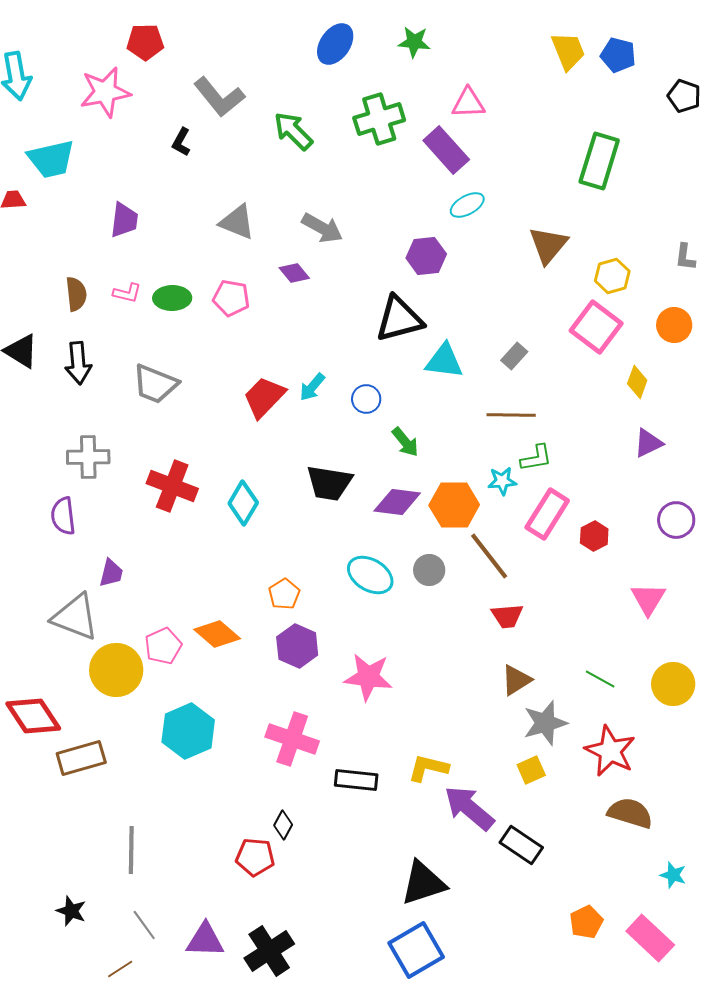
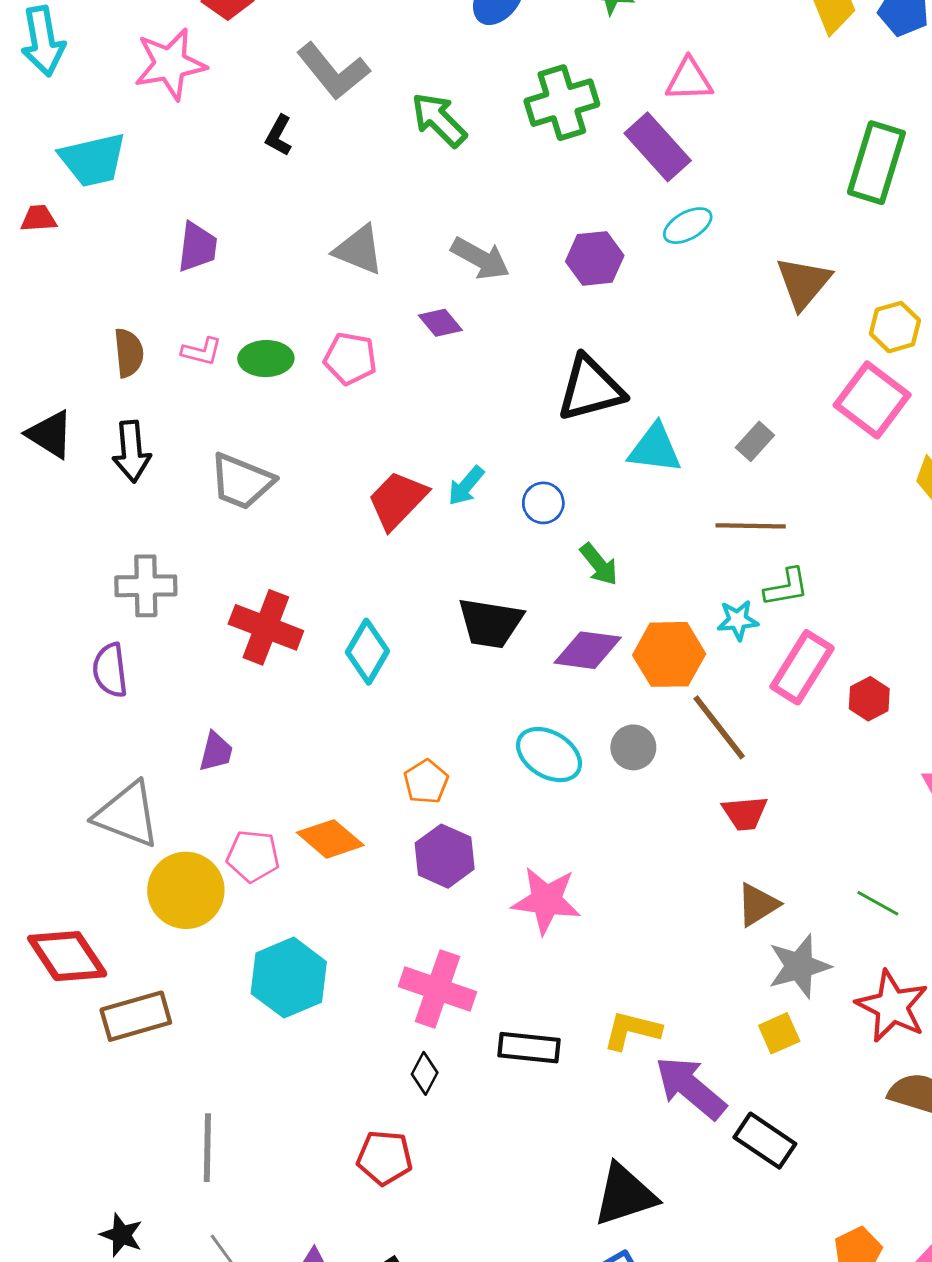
purple hexagon: (426, 256) -> (595, 258), moved
purple trapezoid: (111, 573) -> (216, 752), moved
pink pentagon: (163, 646) -> (253, 856), turned 30
black diamond: (283, 825) -> (425, 1073), moved

